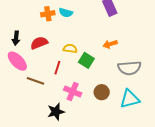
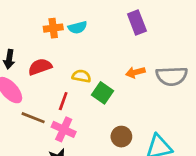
cyan semicircle: (66, 13) -> (77, 27), turned -32
gray semicircle: (129, 68) -> (172, 76), moved
pink cross: (73, 92) -> (64, 129), moved

